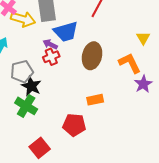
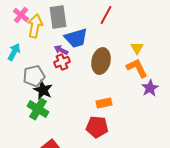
yellow arrow: (23, 19) -> (35, 26), turned -95
yellow triangle: (143, 38) -> (137, 48), moved
red pentagon: (74, 125) -> (97, 127), moved

